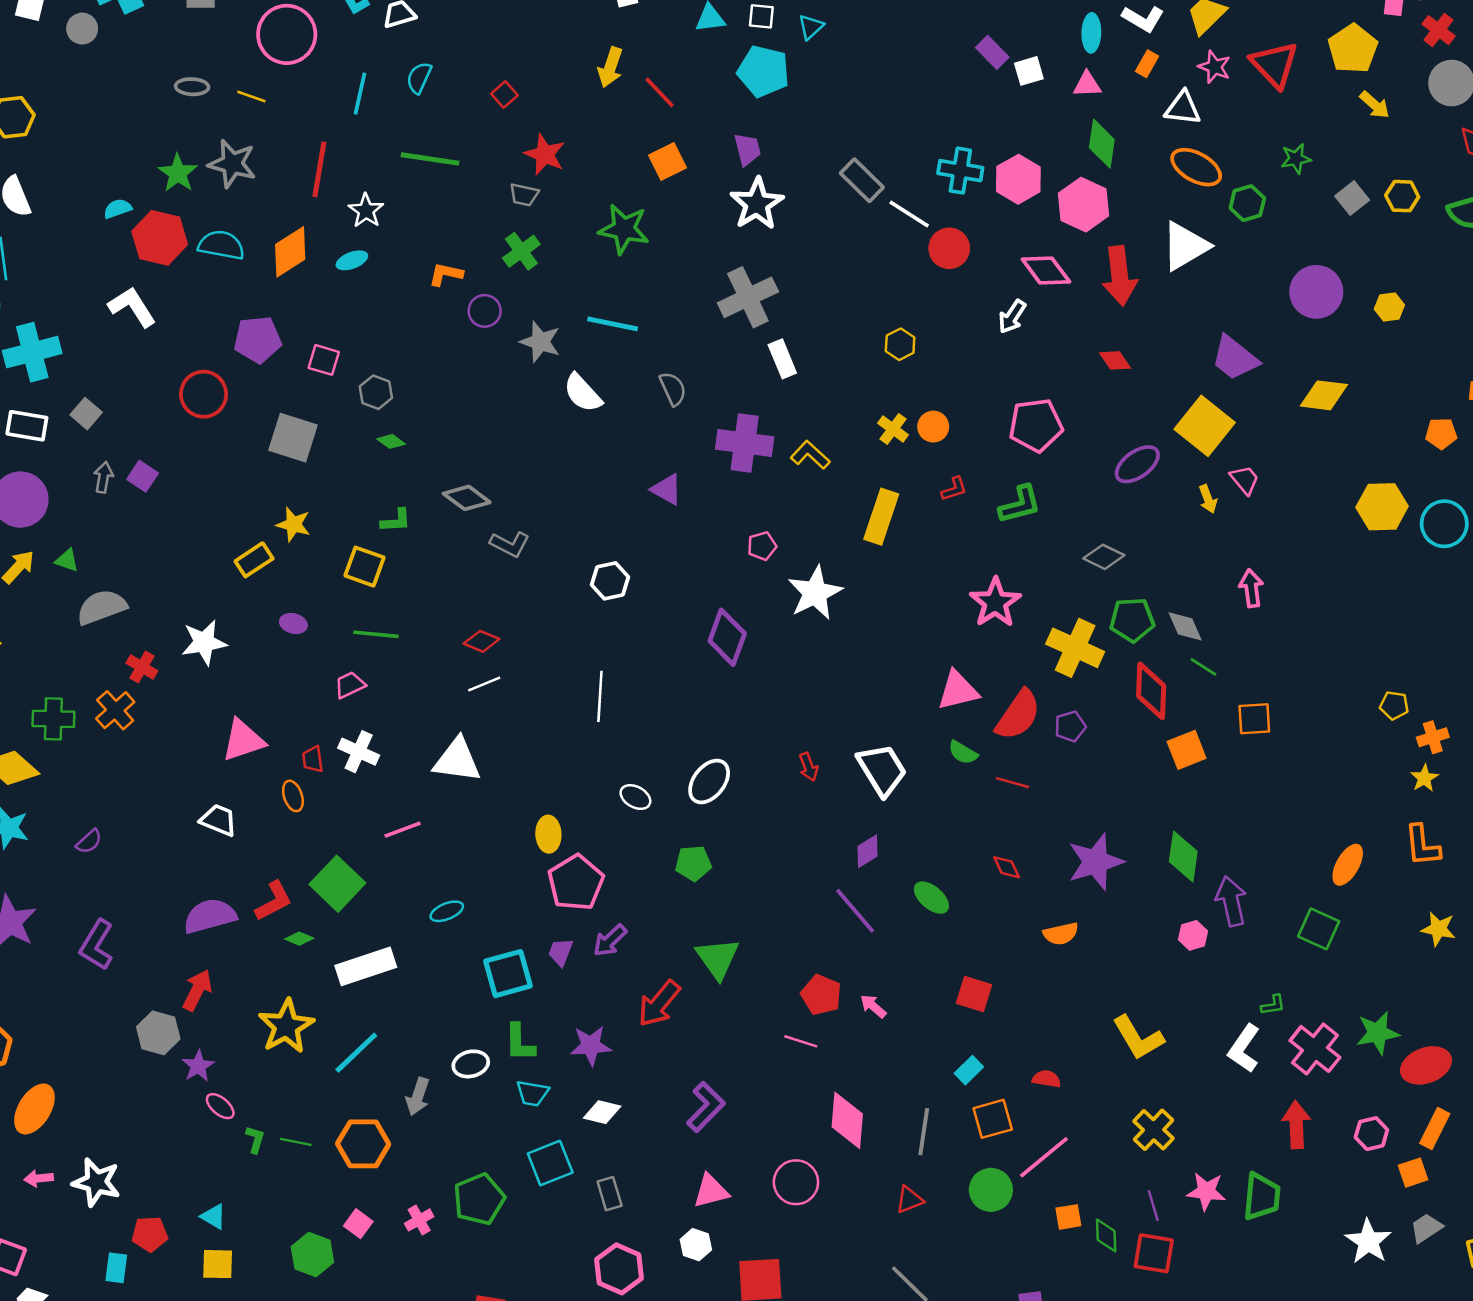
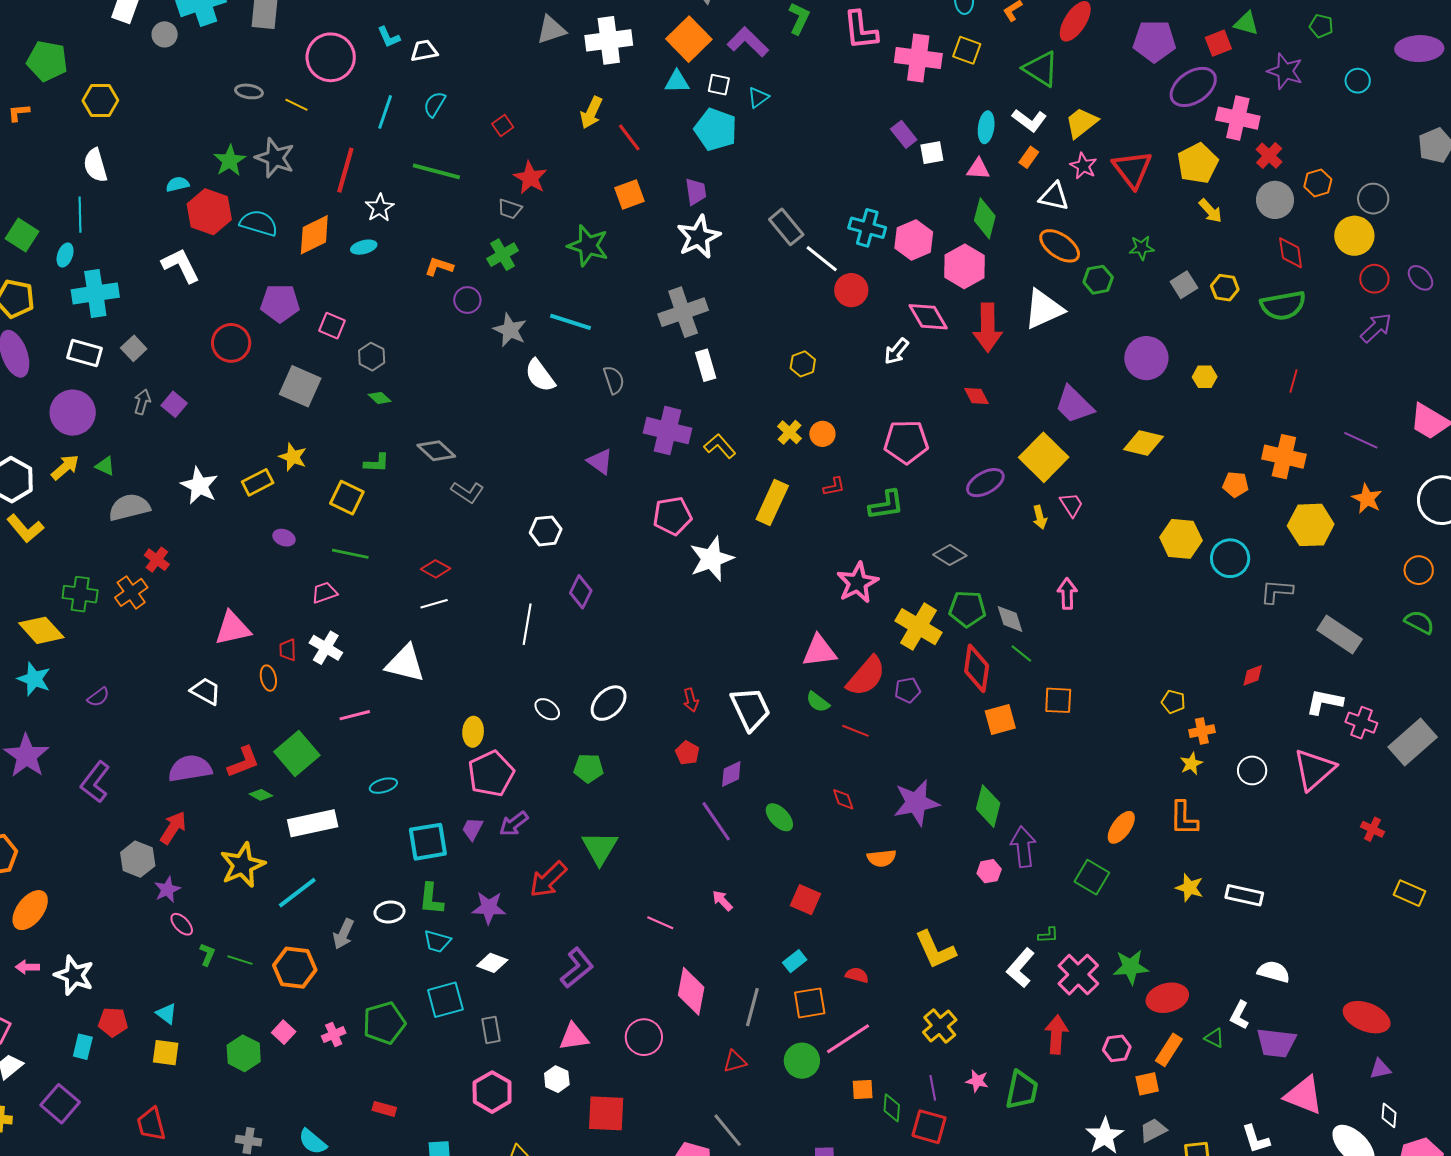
pink pentagon: (762, 546) -> (672, 516), size x1.6
purple diamond: (727, 637) -> (581, 592), moved, size x0.7
white star: (204, 642) -> (199, 486), moved, turned 30
red pentagon: (821, 995) -> (687, 753), moved, size x0.7
pink star: (1206, 1191) -> (977, 1081), size x0.7

